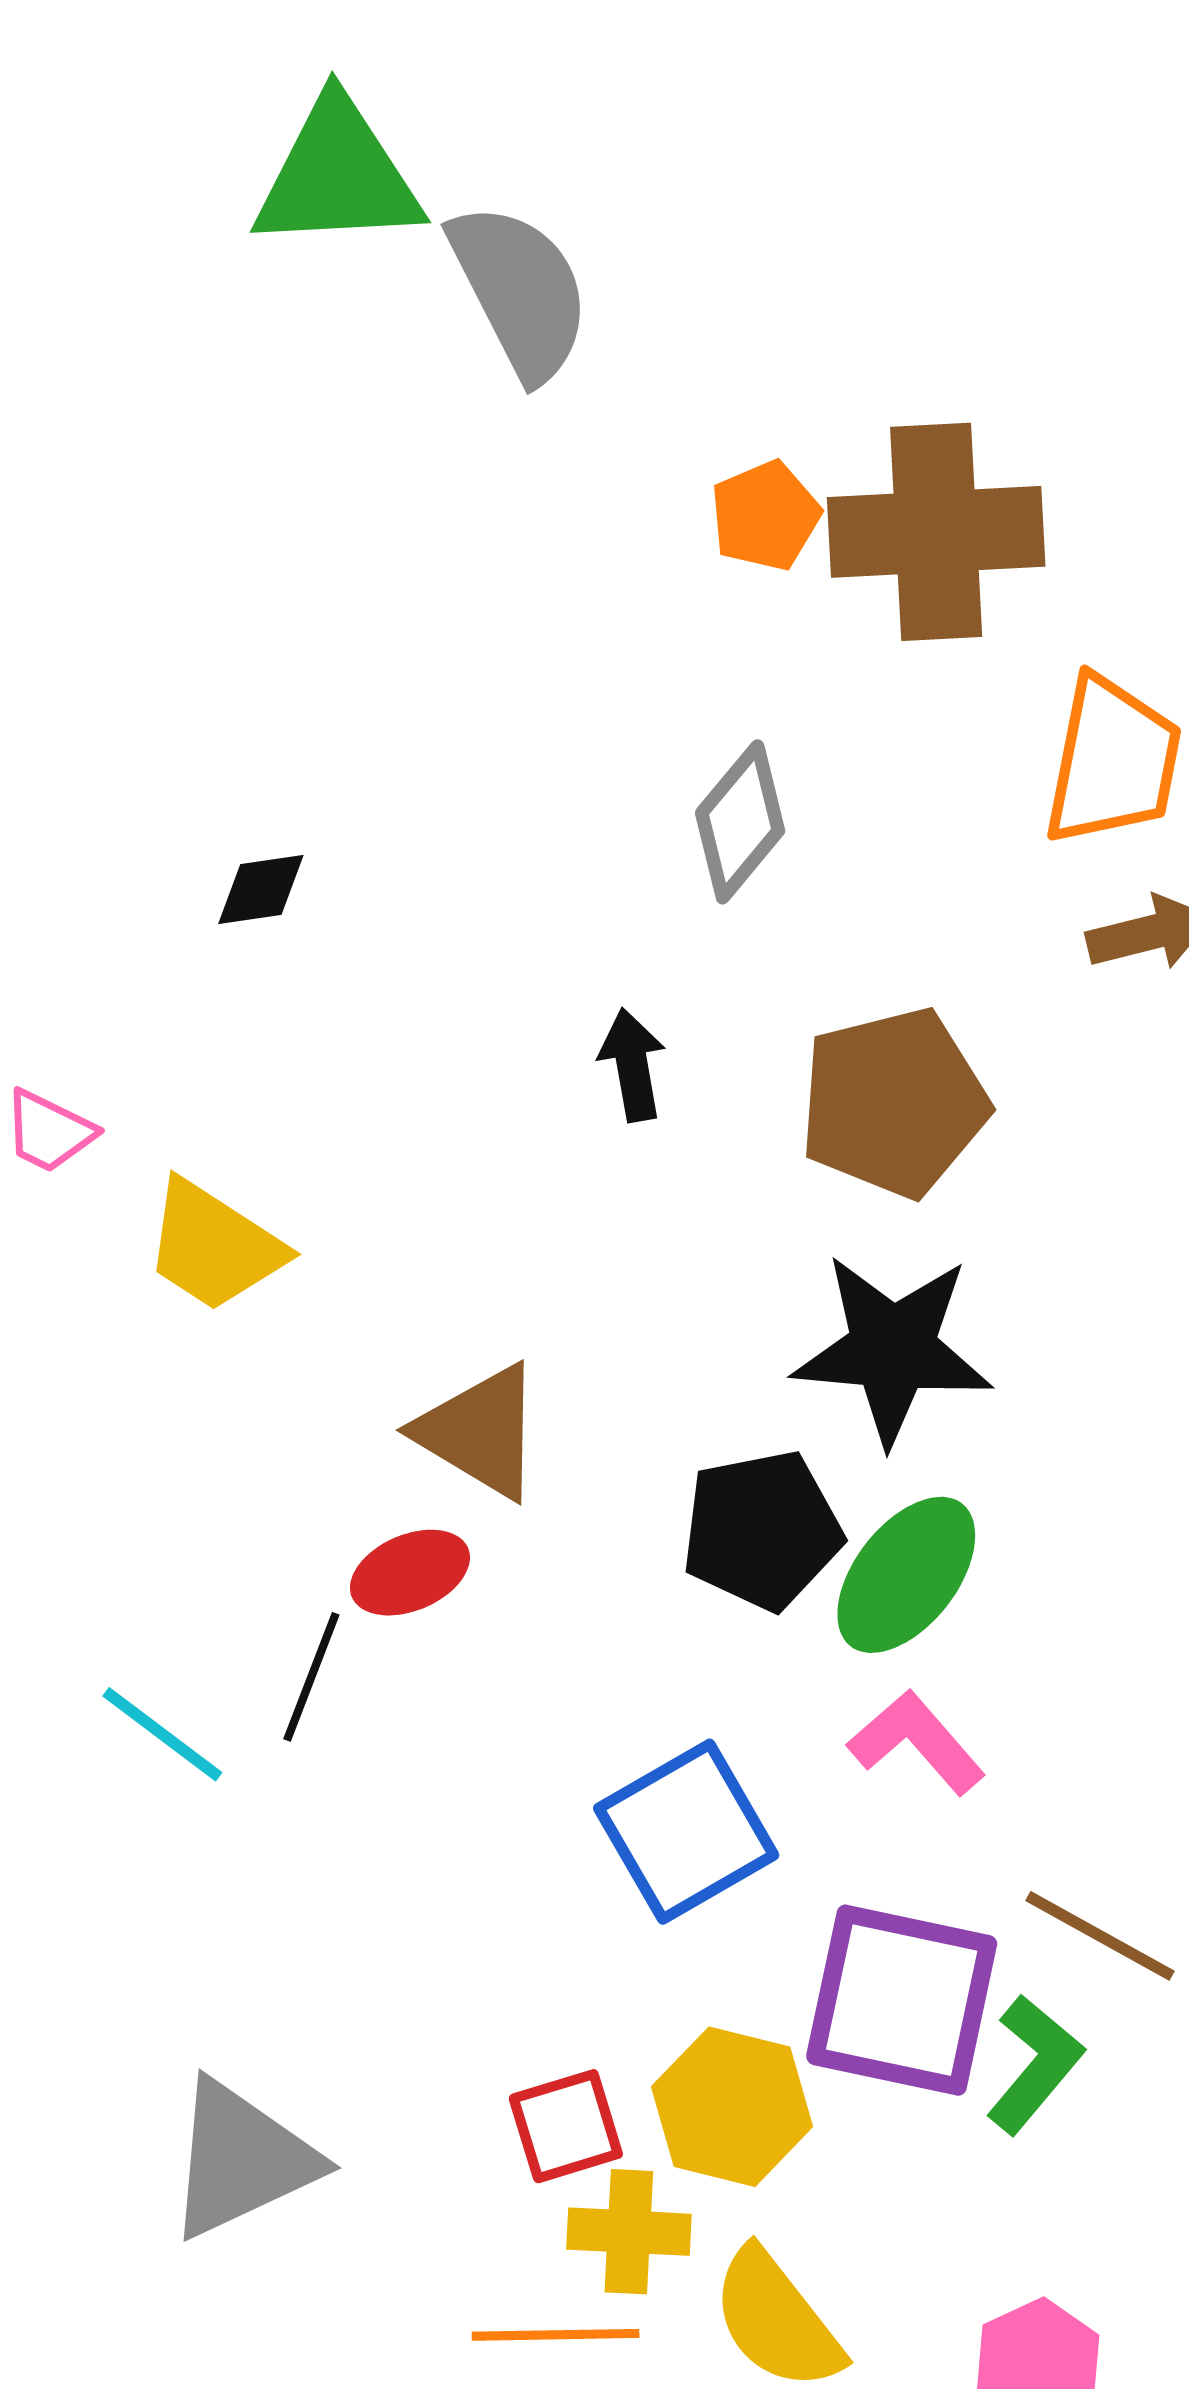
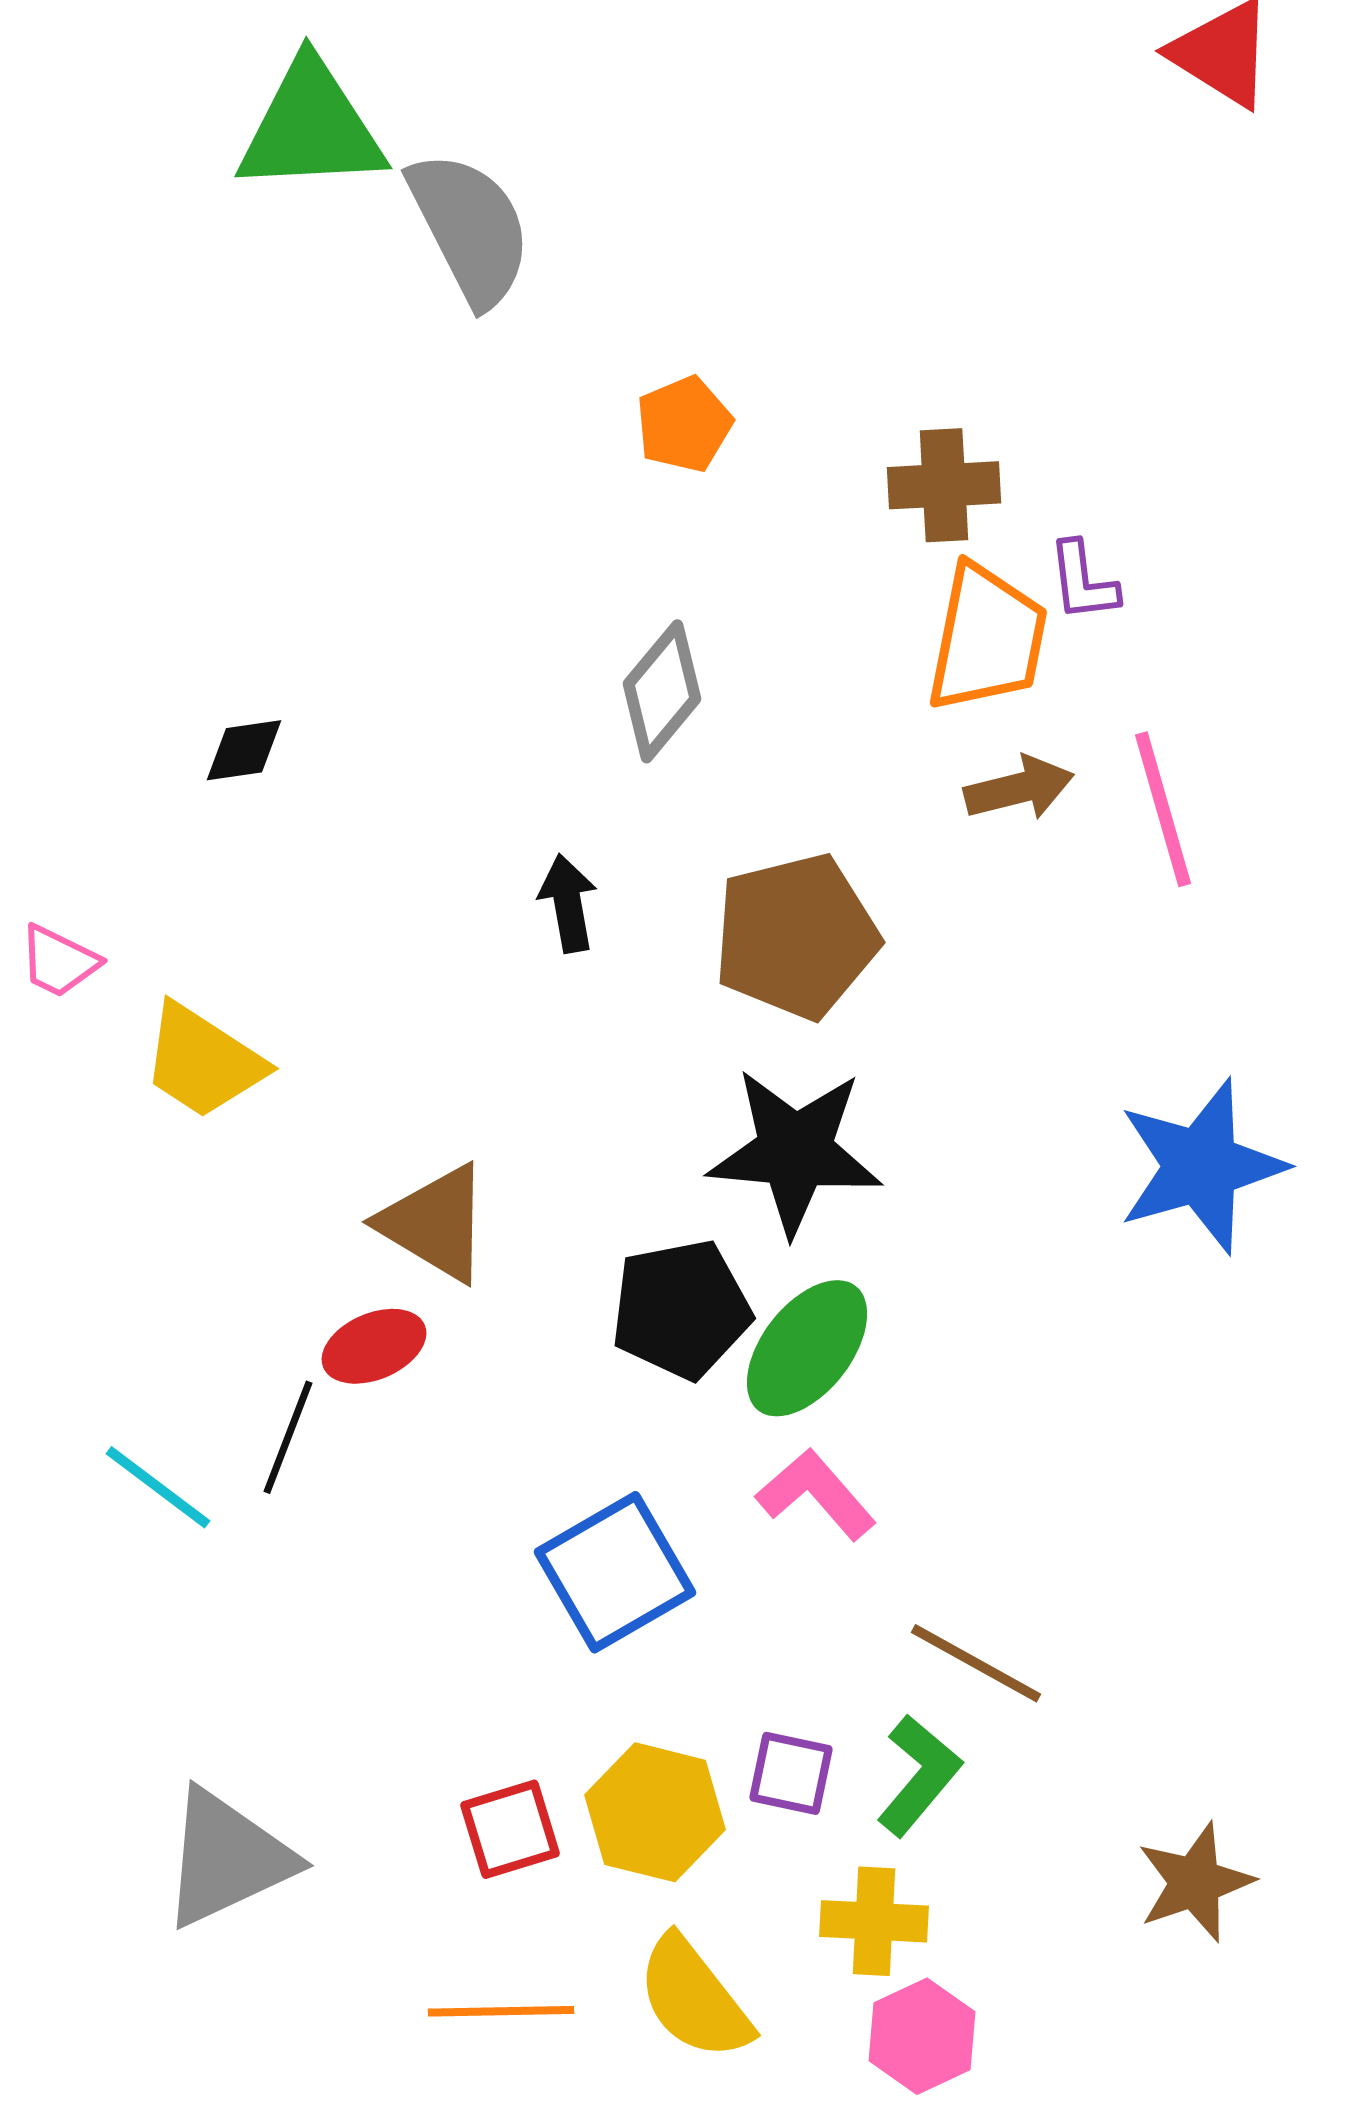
brown cross: (936, 532) -> (944, 485), moved, size x0.6
purple square: (902, 2000) -> (791, 1773), moved, size x0.5
yellow cross: (629, 2232) -> (874, 1921), moved

